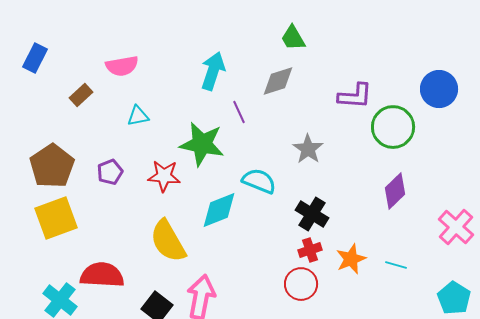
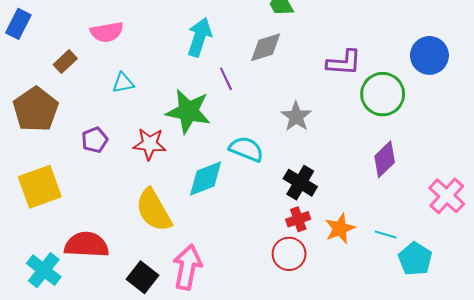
brown pentagon: (52, 166) -> (36, 109), moved
cyan pentagon: (454, 298) -> (415, 259), moved

